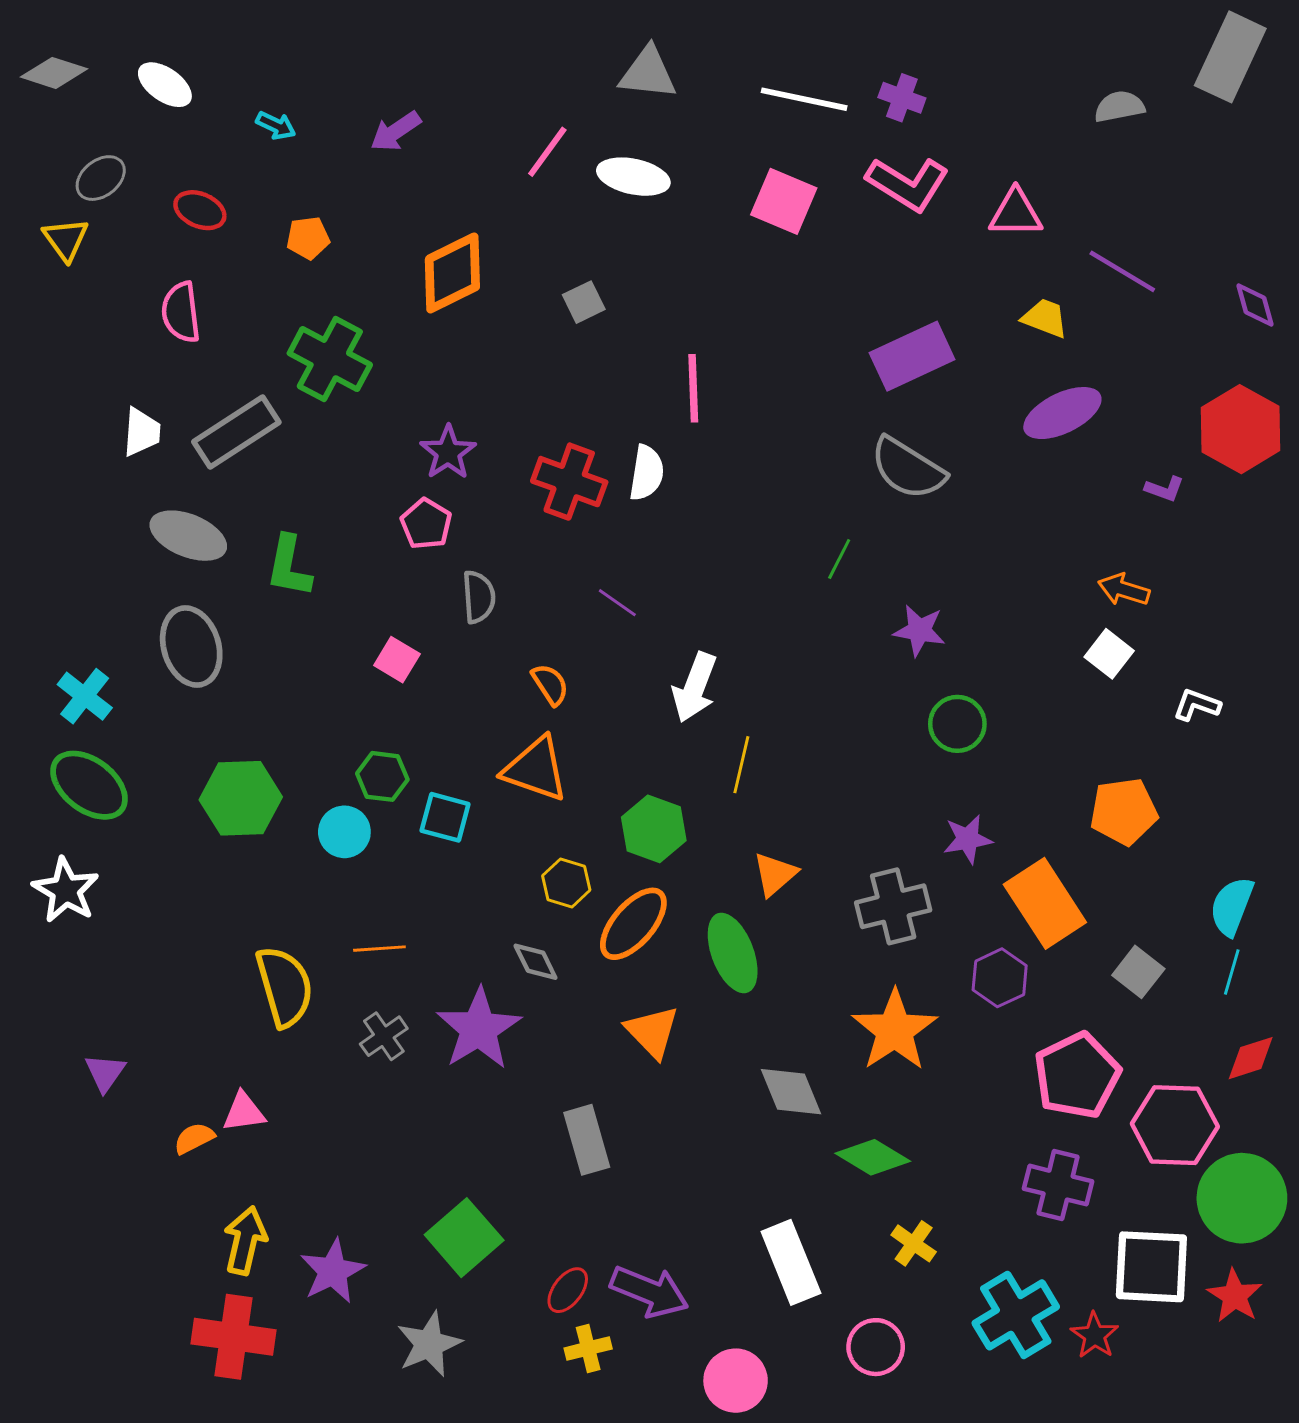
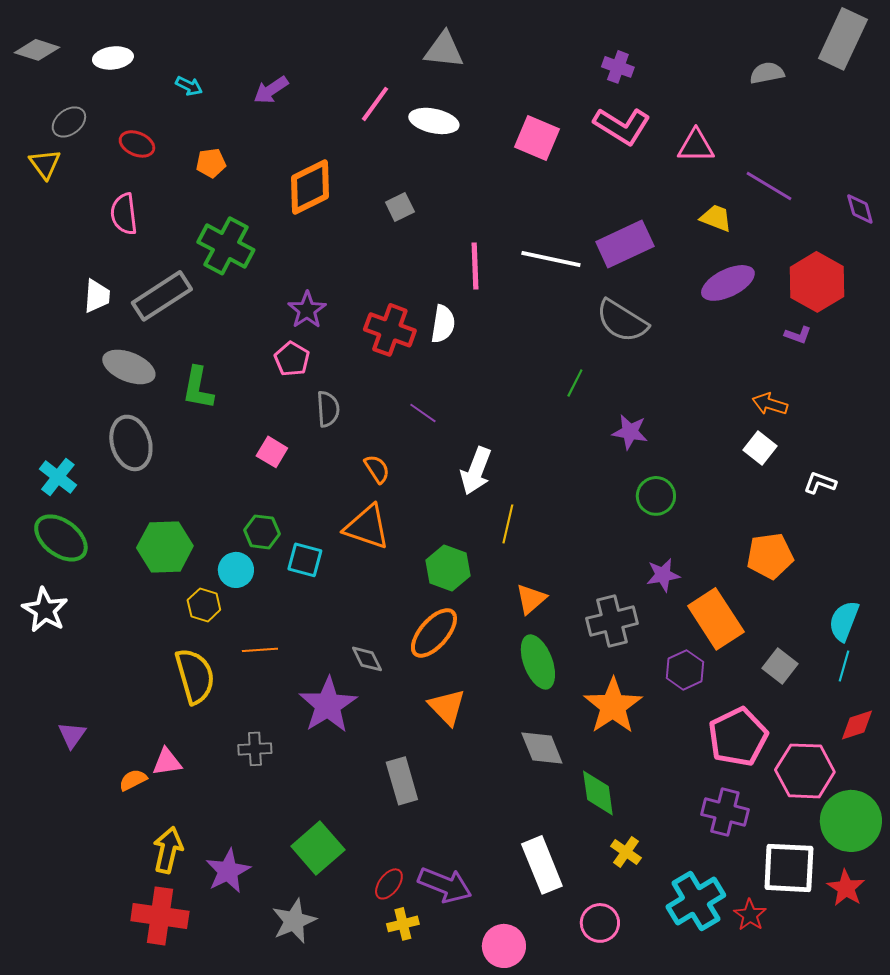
white ellipse: (165, 85) -> (113, 58), turned -42
white line: (804, 99) -> (551, 259), moved
red hexagon: (1240, 429) -> (817, 282), moved
yellow hexagon: (566, 883) -> (204, 605), moved
green ellipse: (733, 953) -> (538, 662), moved
gray cross: (384, 1036) -> (255, 749), moved, turned 32
green diamond: (873, 1157) -> (598, 793), turned 51

